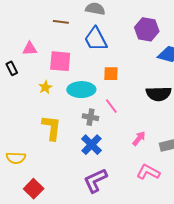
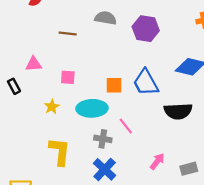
purple hexagon: (147, 29) -> (146, 29), moved
blue trapezoid: (96, 39) -> (146, 83), moved
pink square: (60, 61) -> (68, 77), size x0.6
orange square: (111, 74) -> (114, 85), moved

